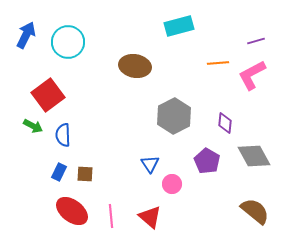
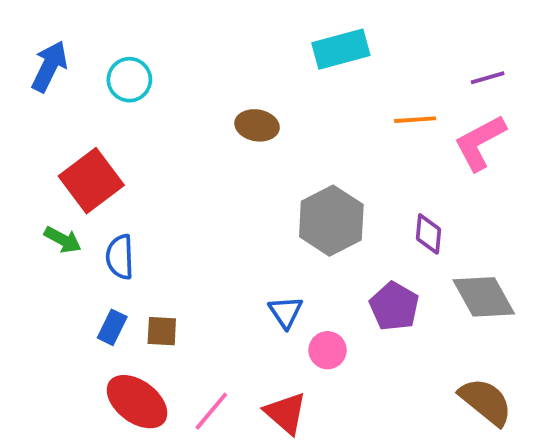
cyan circle: (68, 42) -> (129, 80), size x0.7
brown ellipse: (135, 66) -> (257, 125), size x0.7
pink line: (111, 216) -> (211, 411), turned 45

